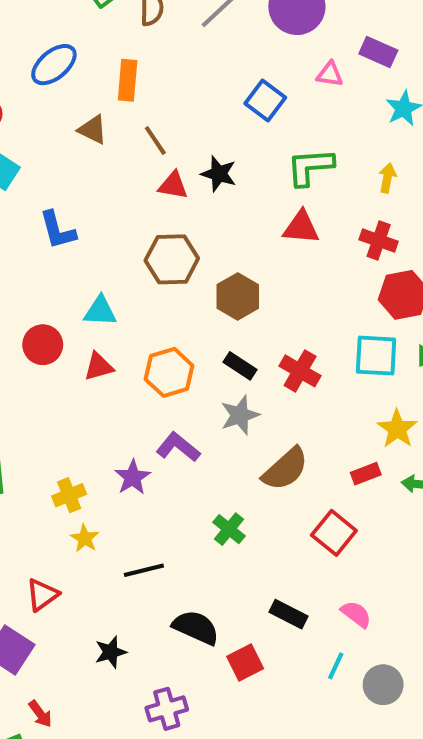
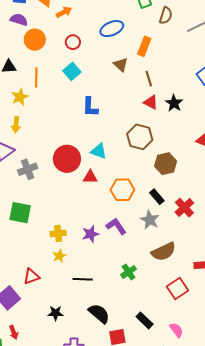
red circle: (43, 345) -> (67, 159), size x1.4
gray star: (240, 415) -> (150, 220), turned 30

